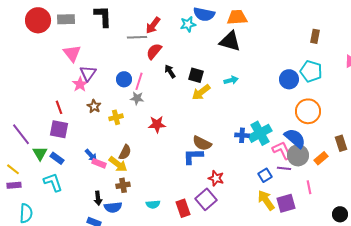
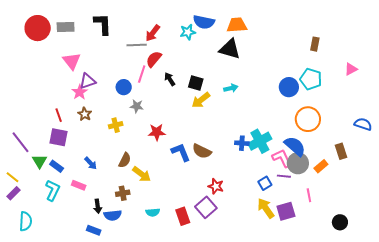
purple triangle: (88, 73) -> (88, 81), turned 36
pink line: (139, 81) -> (142, 74), moved
brown star: (94, 106) -> (85, 114), moved
blue L-shape: (193, 156) -> (181, 152), moved, turned 70
pink rectangle: (99, 163) -> (79, 185), moved
yellow arrow: (118, 164) -> (142, 174), moved
cyan L-shape: (53, 182) -> (53, 190), turned 45
purple rectangle: (14, 185) -> (14, 193), turned -40

